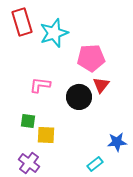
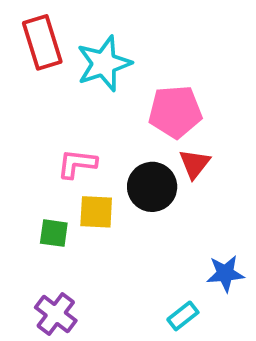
yellow square: (46, 135) -> (96, 212), moved

